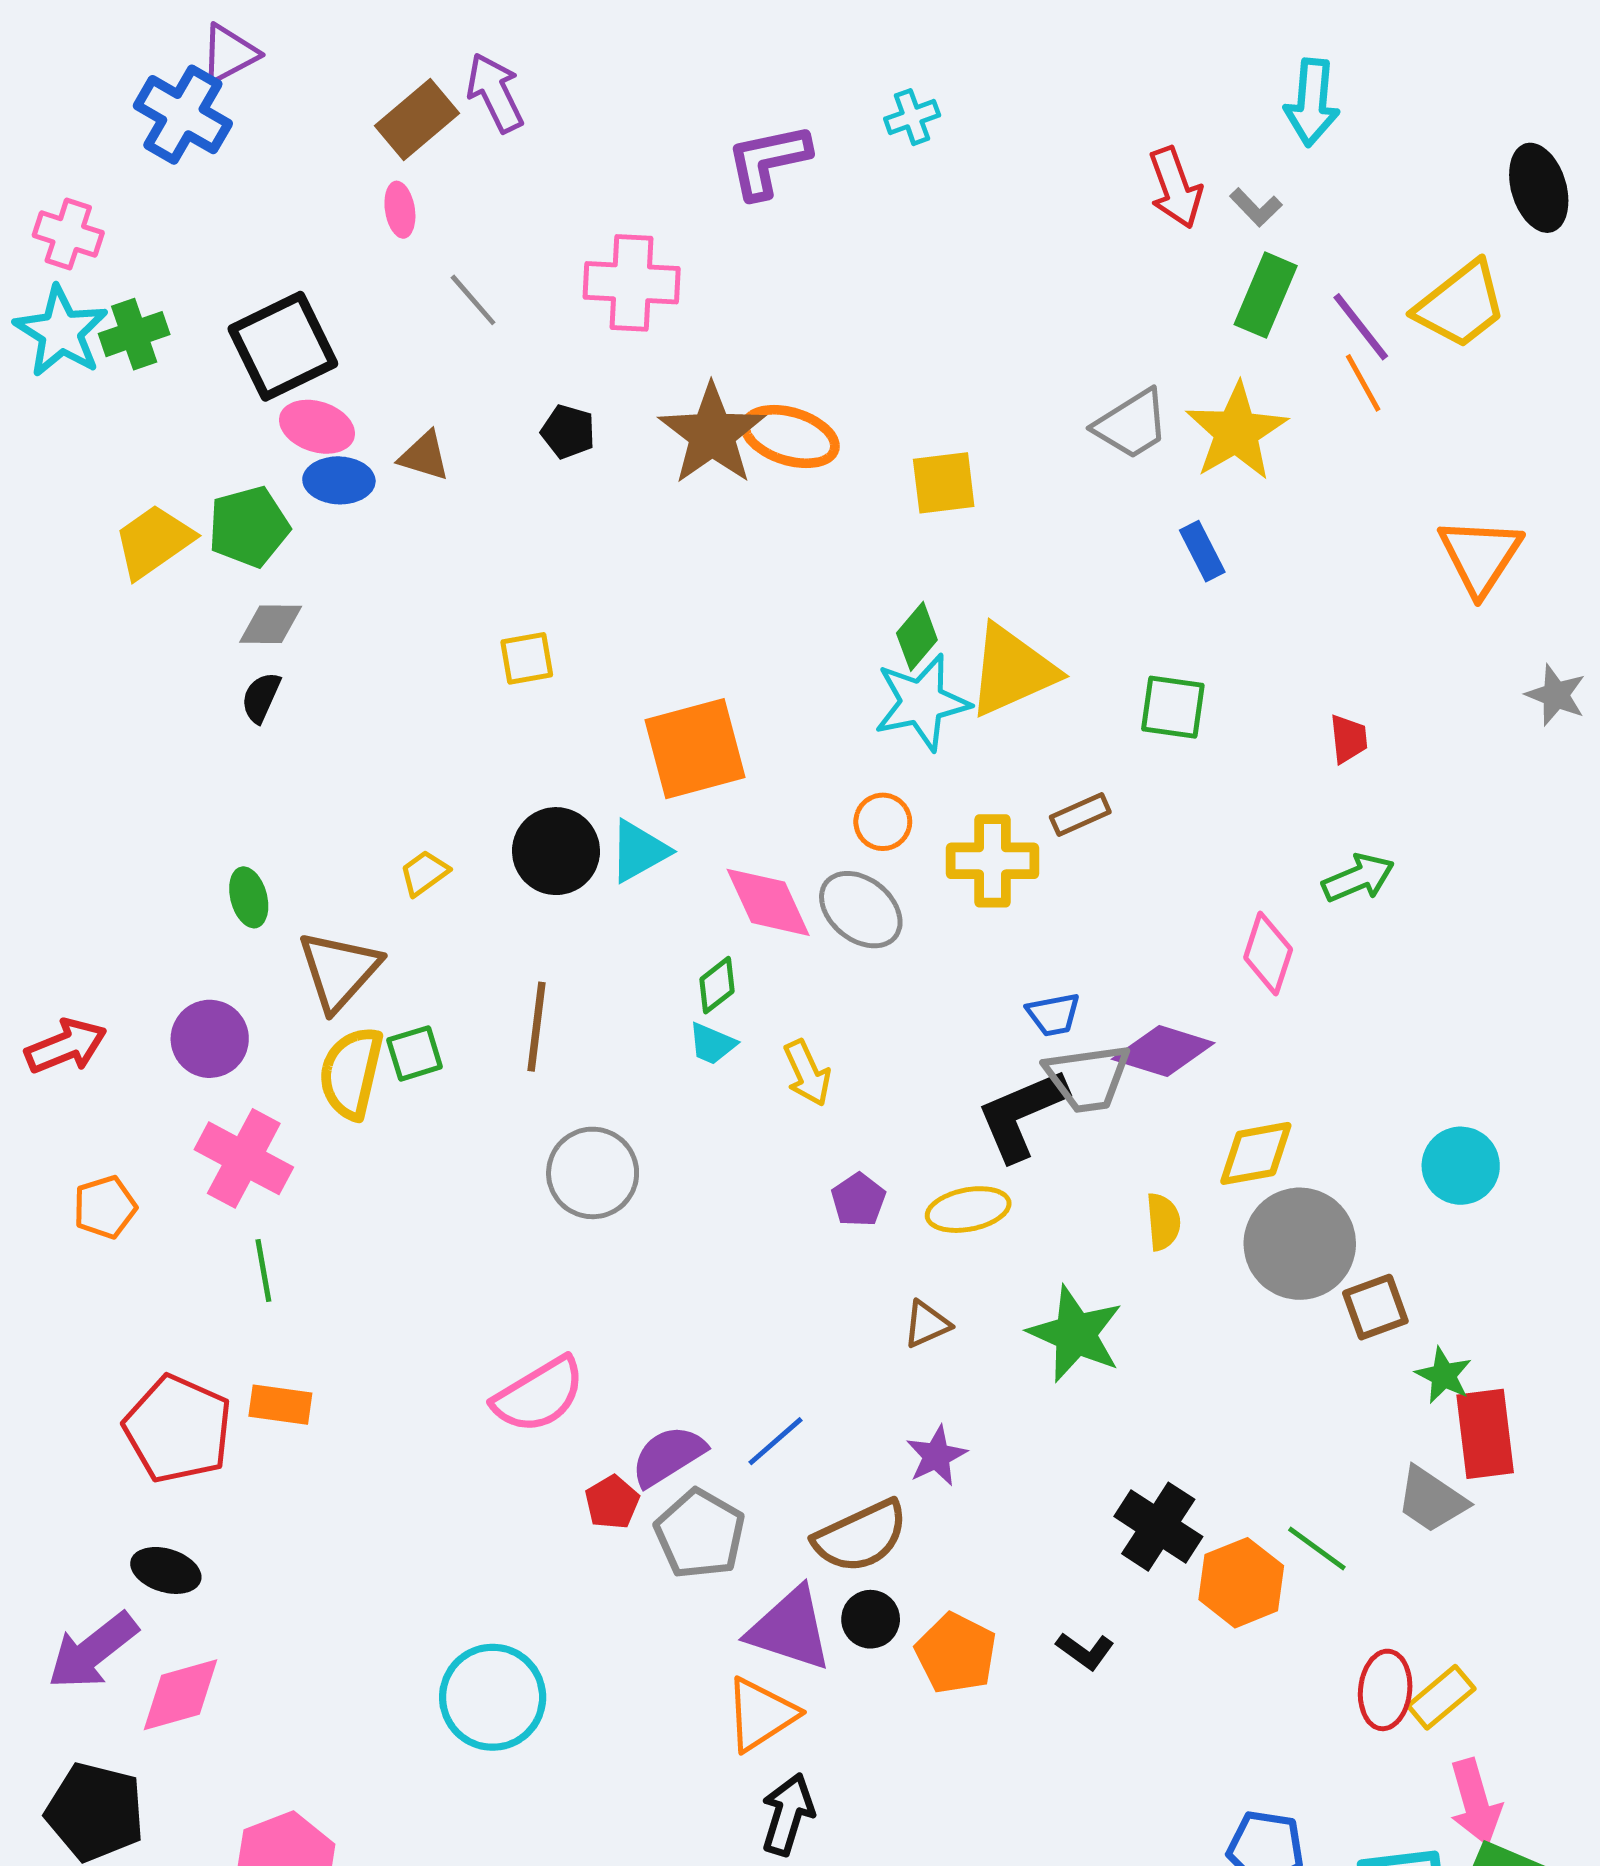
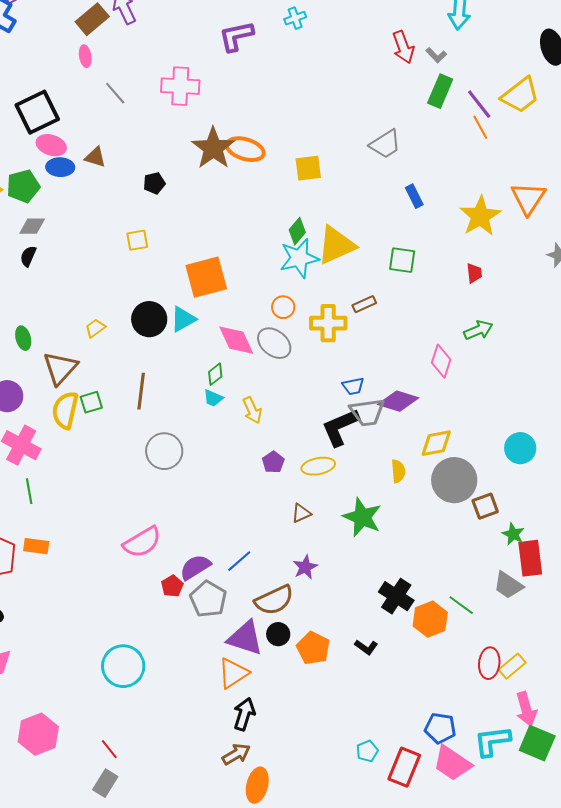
black pentagon: (568, 432) -> (154, 183), moved, turned -30
yellow star: (1236, 432) -> (480, 216), moved

